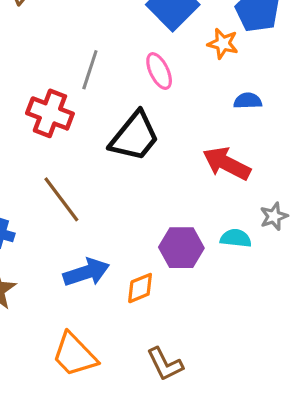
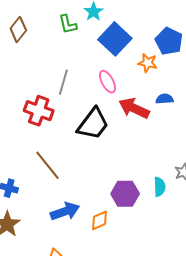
red arrow: (227, 163) -> (134, 108), moved
cyan semicircle: (236, 238) -> (160, 187), turned 84

